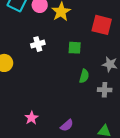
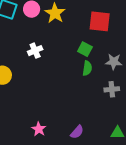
green square: (75, 48) -> (85, 49), moved, turned 32
green semicircle: (84, 76) -> (87, 68), moved

